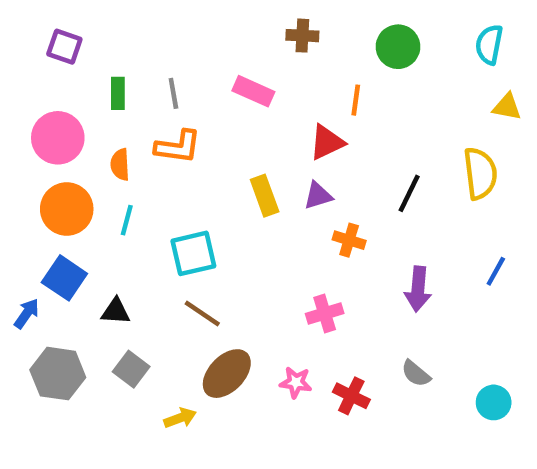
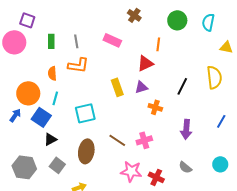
brown cross: (302, 36) -> (134, 15), turned 32
cyan semicircle: (489, 44) -> (208, 22), moved
pink circle: (58, 138) -> (14, 42), moved
blue square: (64, 278) -> (41, 117), moved
black triangle: (116, 311) -> (50, 139), turned -32
blue arrow: (27, 313) -> (15, 115), moved
brown line: (202, 313) -> (117, 140), moved
brown ellipse: (227, 374) -> (86, 151), moved, turned -35
pink star: (296, 382) -> (131, 171), size x1.5
cyan circle: (494, 402) -> (220, 164), moved

